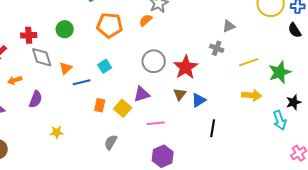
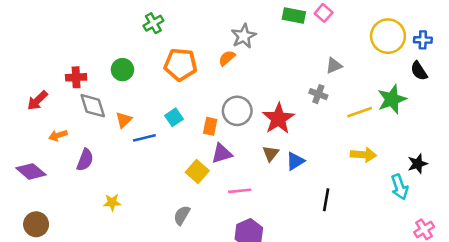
green star: (280, 72) -> (392, 99), moved
orange rectangle: (100, 105) -> (210, 126), moved
black line: (213, 128) -> (326, 200), moved

